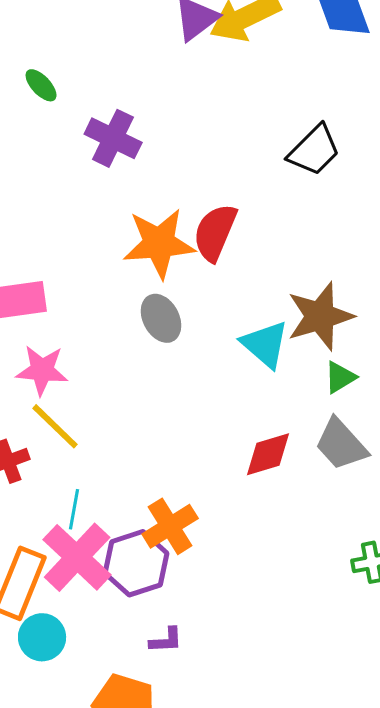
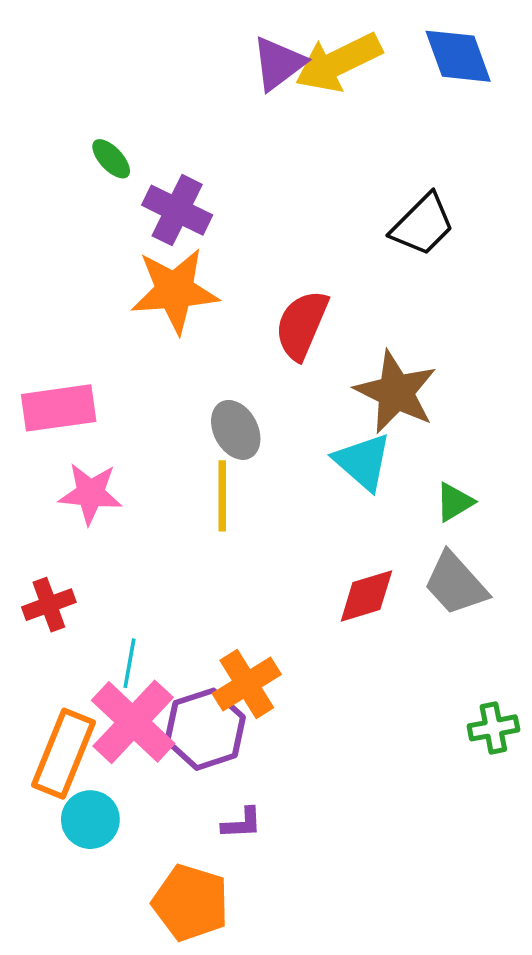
green ellipse: (41, 85) -> (111, 159), moved
orange star: (159, 243) -> (175, 291), moved
brown star: (320, 316) -> (396, 392), moved, turned -30
yellow line: (55, 426) -> (222, 496), moved, turned 46

